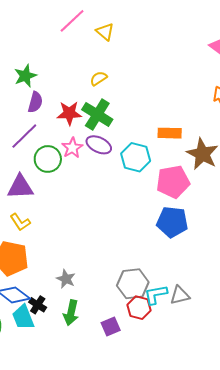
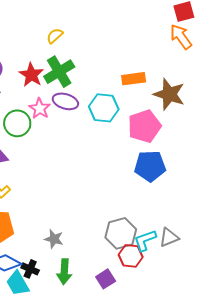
red star: (69, 113) -> (31, 75), turned -30
green cross: (97, 114) -> (59, 72), turned 36

